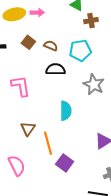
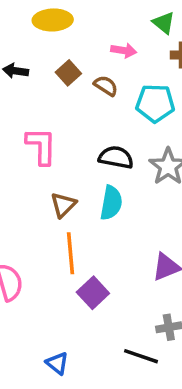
pink arrow: (37, 13) -> (124, 50), moved
black semicircle: (56, 69) -> (116, 157), moved
brown triangle: (28, 129) -> (63, 205), moved

